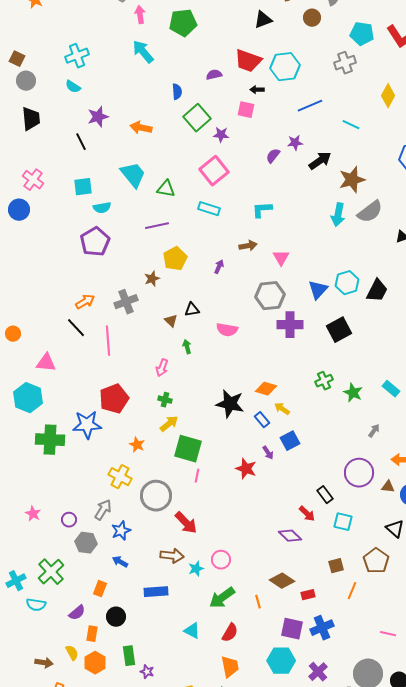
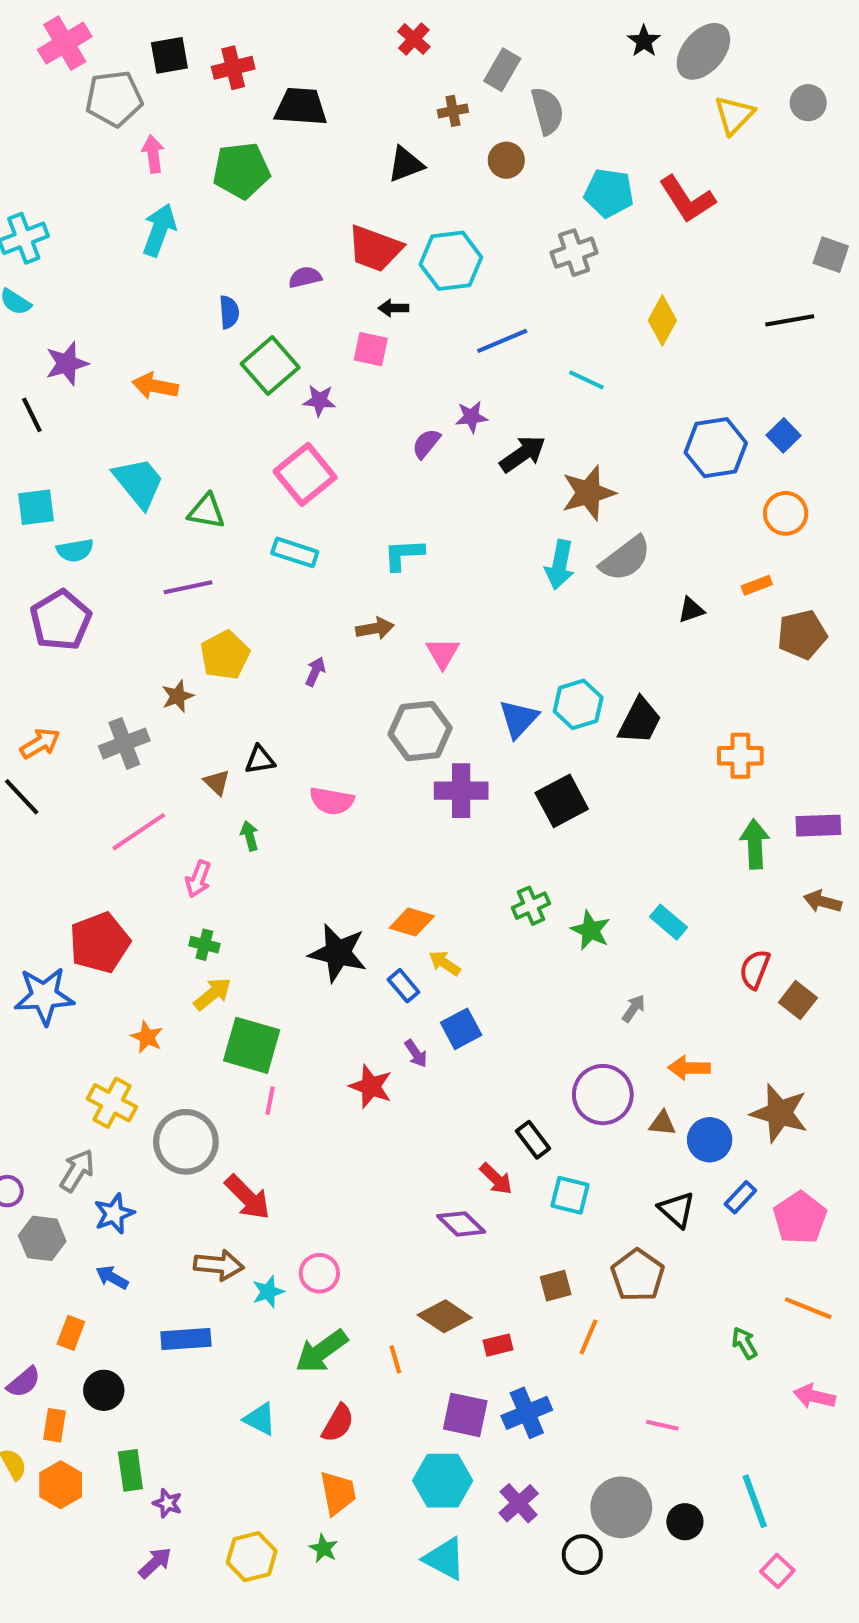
cyan arrow: (143, 52) -> (159, 230), turned 60
pink line: (108, 341) -> (139, 832), moved, turned 60

